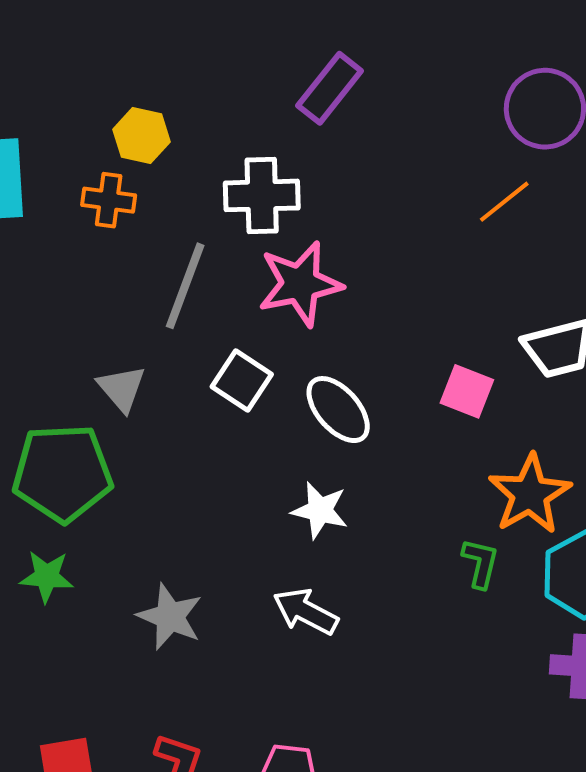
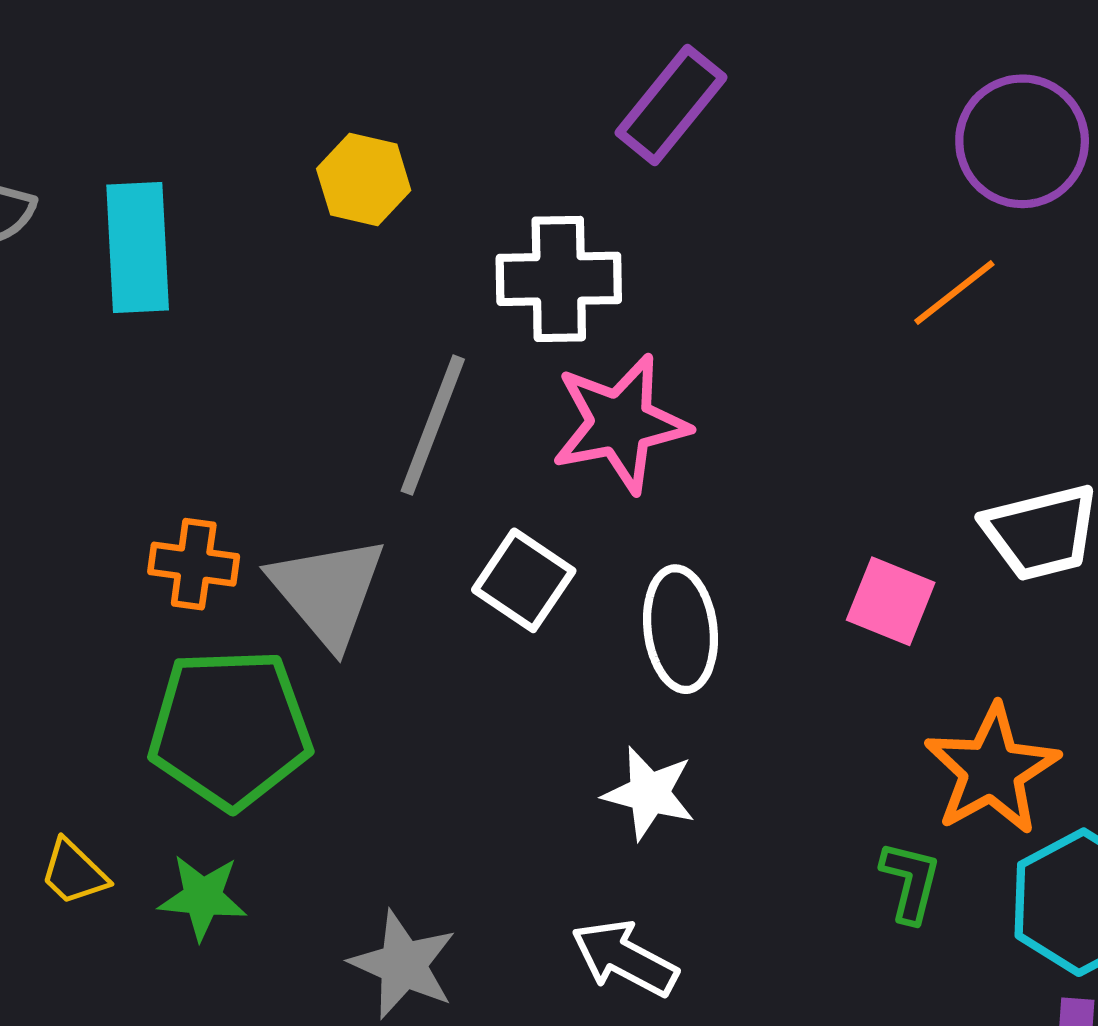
orange cross: (109, 200) -> (194, 564), moved
gray triangle: (122, 388) -> (328, 591), size x1.5
white ellipse: (338, 410) -> (680, 629), turned 34

